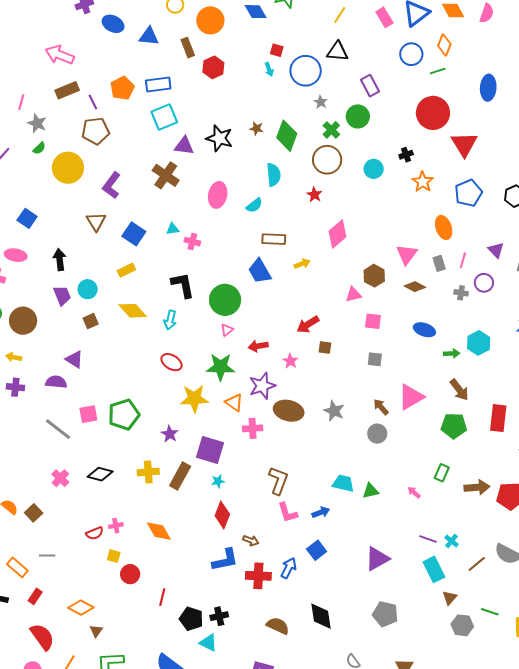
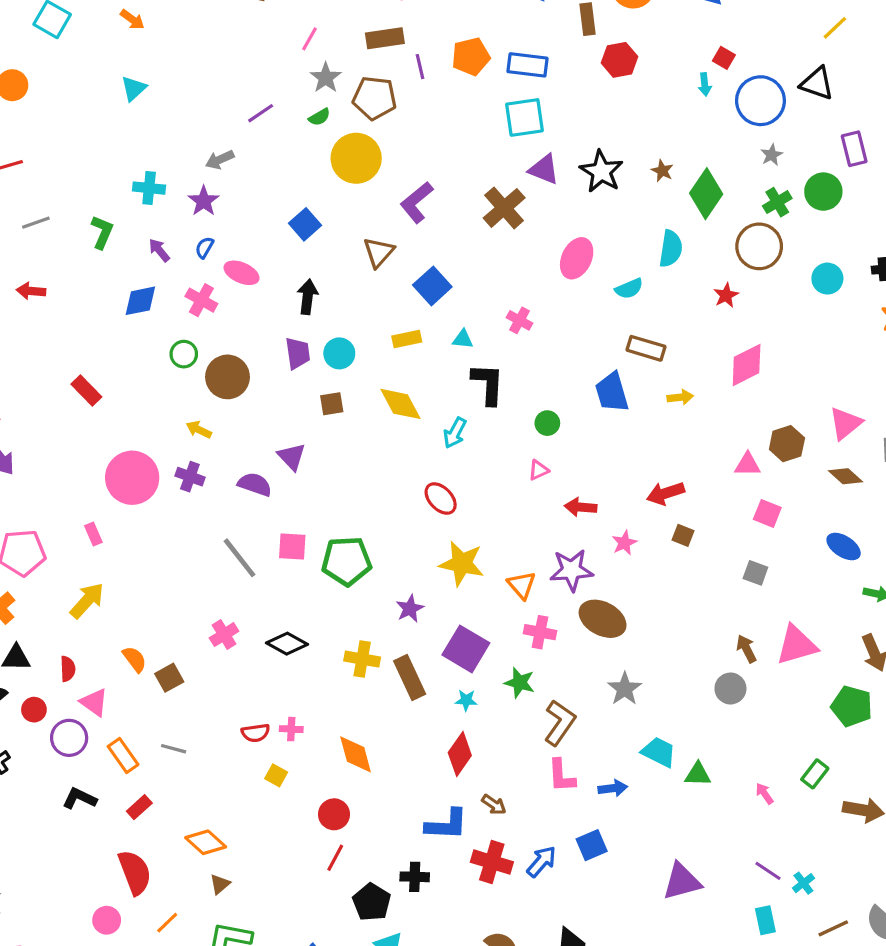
brown pentagon: (96, 131) -> (375, 98), moved
blue square: (27, 218) -> (305, 224), moved
cyan triangle: (173, 229) -> (463, 339), moved
green circle: (225, 300) -> (547, 423), size x0.5
green star: (221, 367) -> (520, 683), moved, size x0.7
gray star: (334, 411) -> (625, 689), moved
brown rectangle: (180, 476) -> (410, 677), turned -68
cyan rectangle: (434, 569) -> (765, 920), size x0.7
red circle: (130, 574) -> (334, 814), moved
black cross: (219, 616) -> (415, 877), moved

